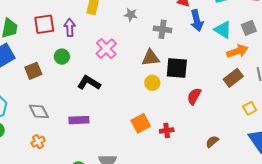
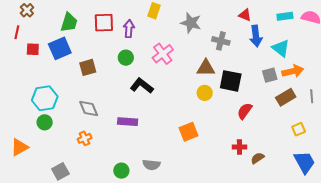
gray star: (131, 15) -> (191, 23), size x1.5
gray square: (249, 28) -> (270, 75), moved
green circle: (62, 57) -> (126, 58), moved
red cross: (167, 131) -> (239, 147), moved

